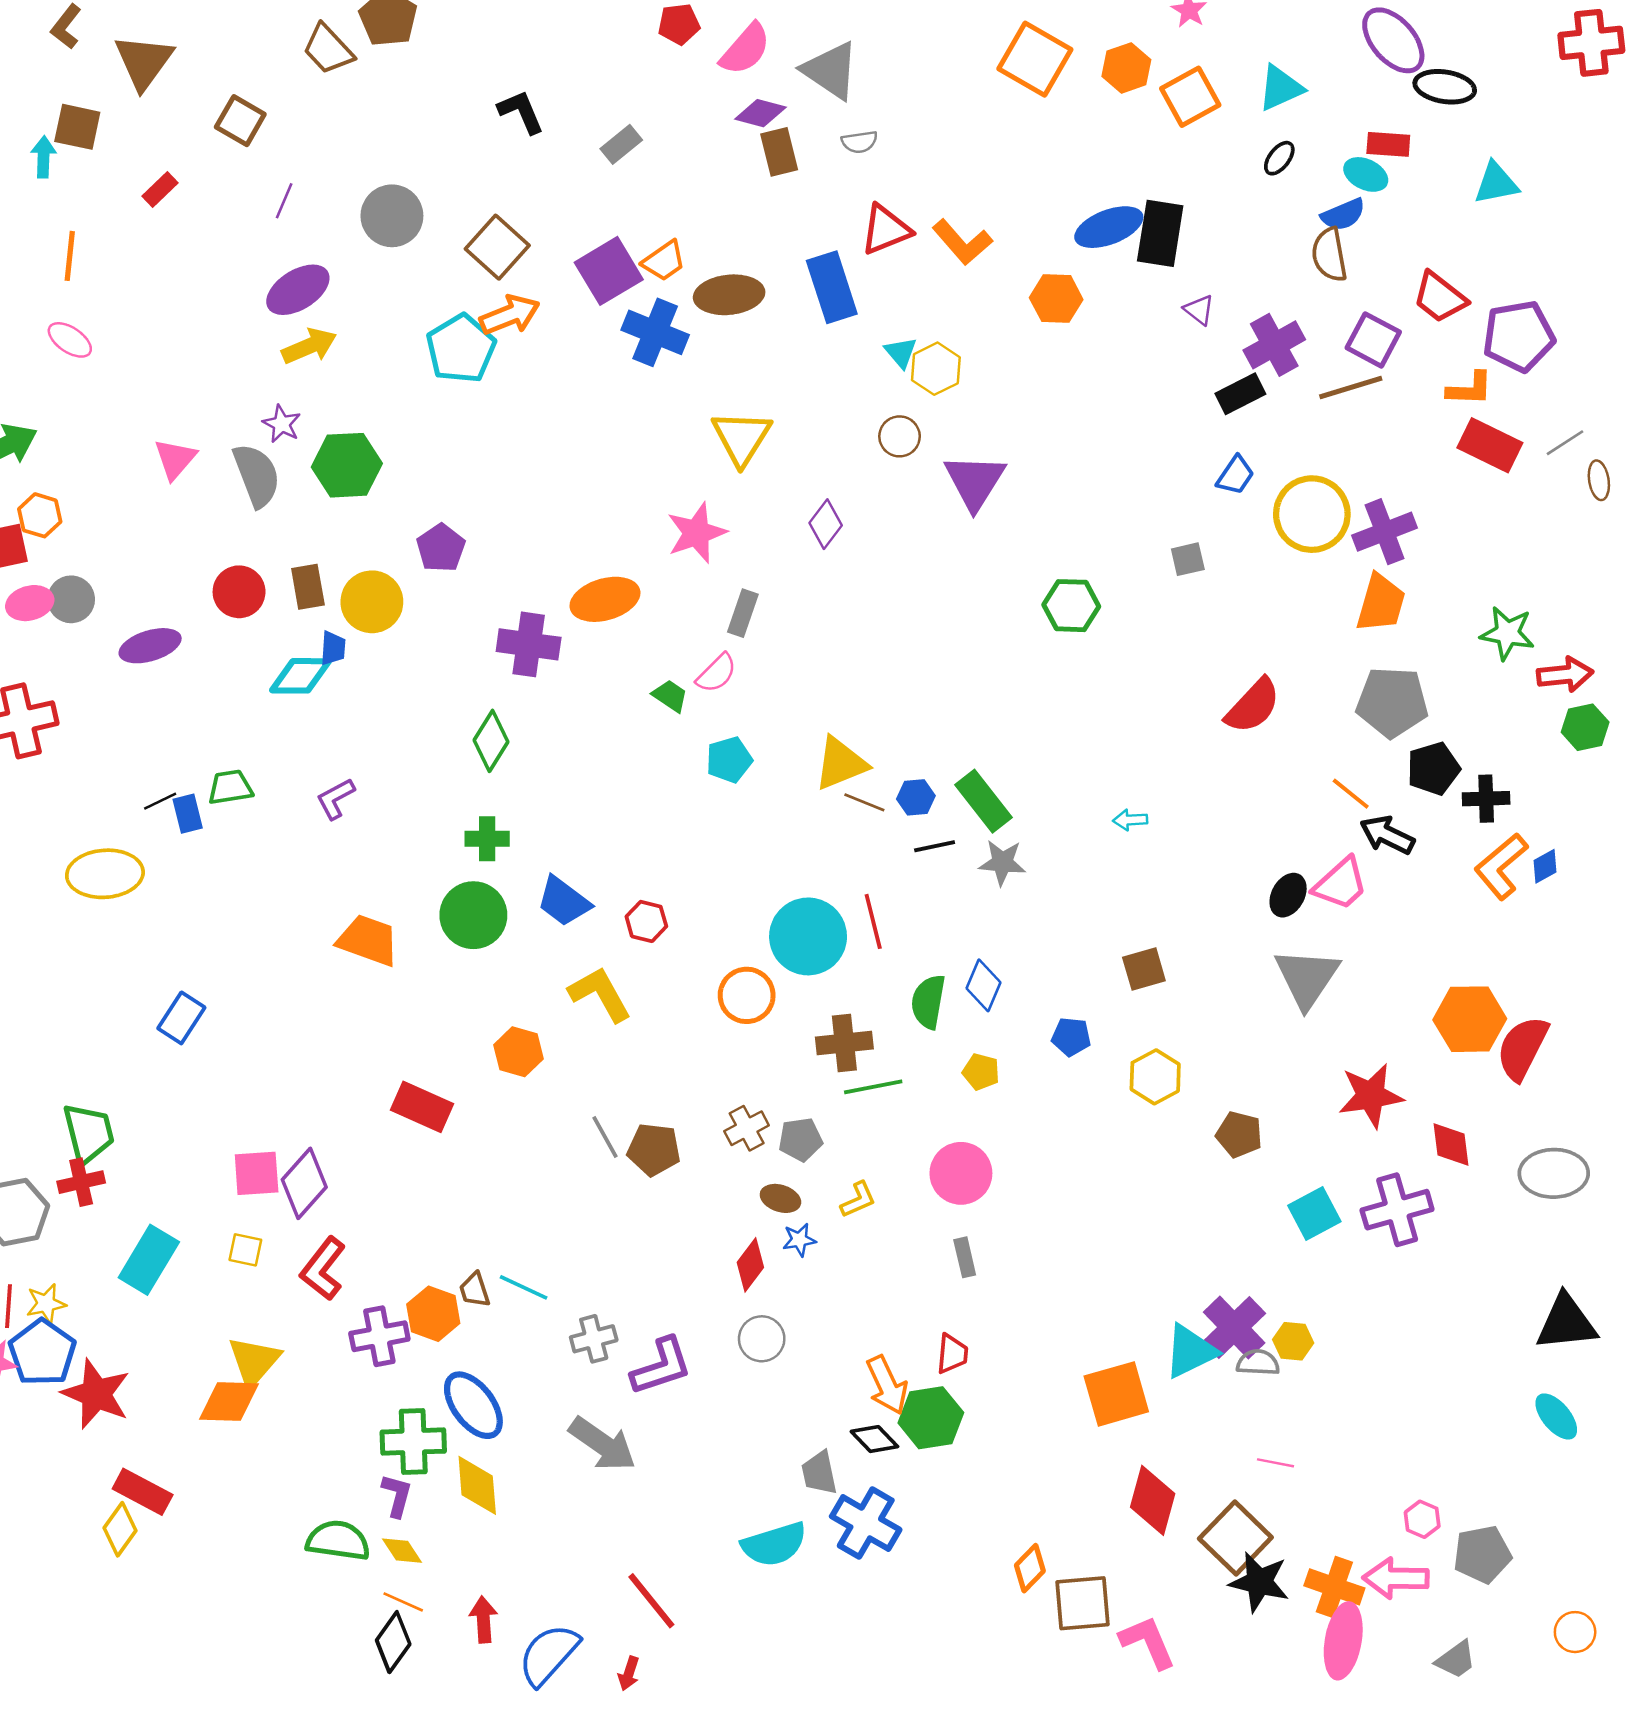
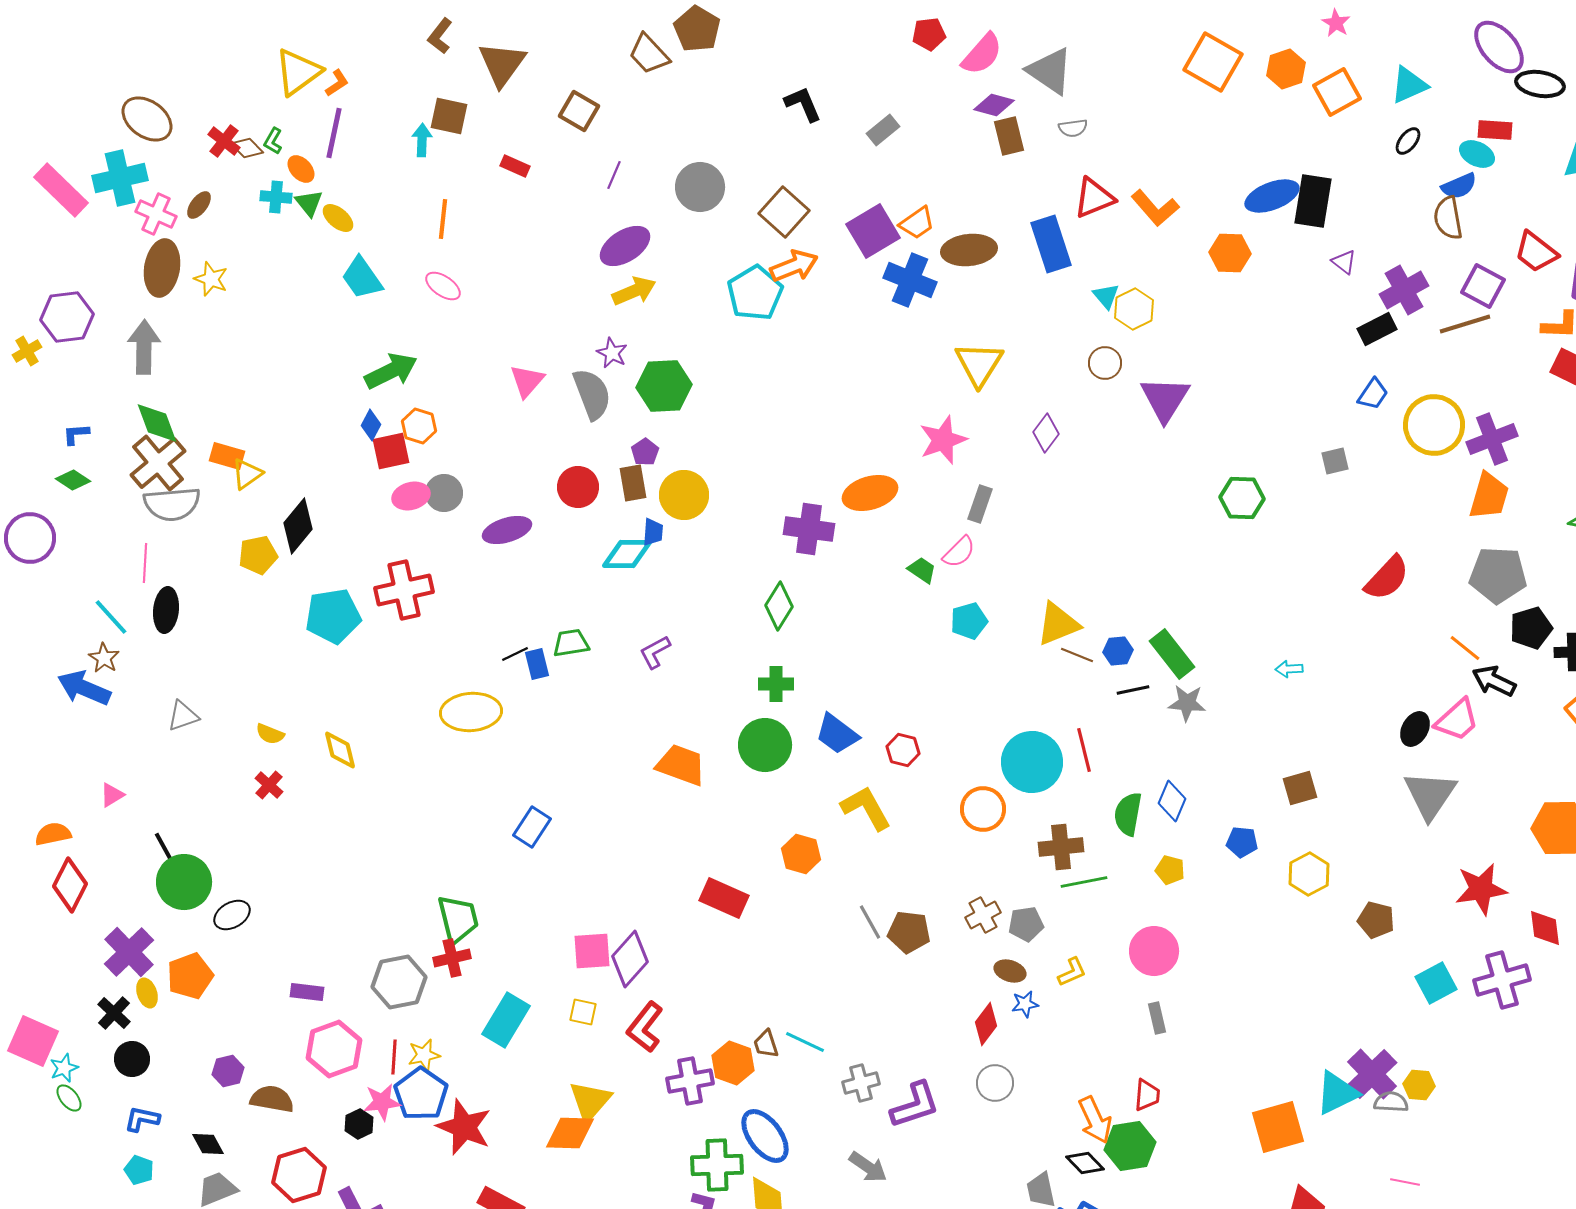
red rectangle: (160, 190) -> (515, 166), turned 68
purple pentagon: (441, 548) -> (645, 452), moved, size x0.7
gray arrow: (602, 1444) -> (868, 1167), size x0.7

